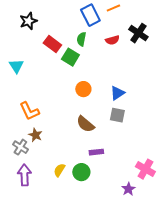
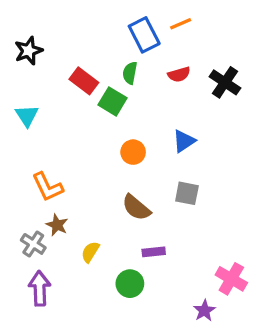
black star: (28, 21) -> (29, 51), moved
black cross: (138, 33) -> (225, 82), moved
blue triangle: (117, 93) -> (184, 141), moved
yellow semicircle: (59, 170) -> (90, 252), moved

